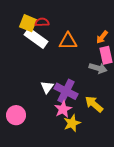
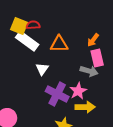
white triangle: (47, 87) -> (42, 69), moved
yellow arrow: (94, 104) -> (85, 107), turned 138
pink star: (63, 109) -> (78, 91), moved

